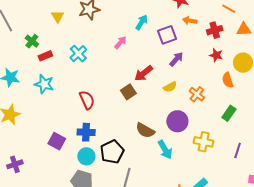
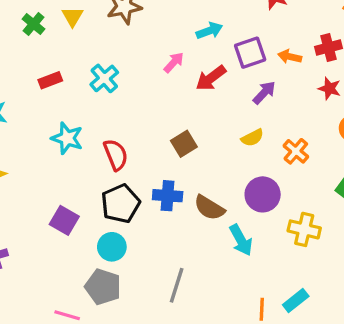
orange arrow: (190, 21) -> (290, 57), moved
cyan arrow: (142, 22) -> (209, 31), turned 35
green cross: (32, 41) -> (34, 24), moved
red arrow: (144, 73) -> (211, 78), moved
cyan star: (44, 84) -> (67, 138), moved
blue cross: (86, 132) -> (168, 196), moved
black pentagon: (112, 152) -> (121, 204), moved

